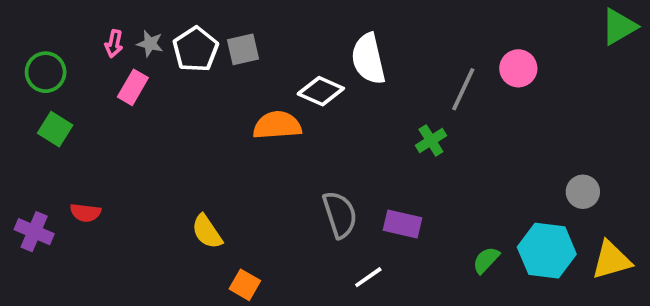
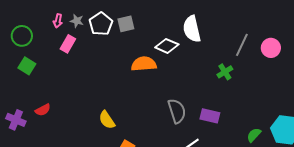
pink circle: (518, 68) -> (271, 48), moved
red semicircle: (85, 213) -> (43, 110), turned -35

